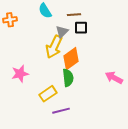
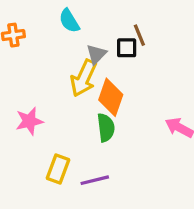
brown line: (74, 15) -> (139, 35), moved, turned 72
orange diamond: (71, 59) -> (111, 97), turned -35
yellow rectangle: (48, 94) -> (58, 169), moved, turned -36

